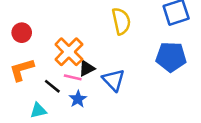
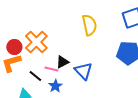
red circle: (22, 33) -> (14, 47), moved
orange cross: (69, 52) -> (36, 42), moved

